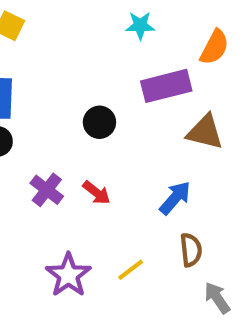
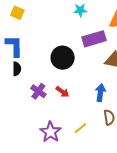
black circle: (99, 122) -> (63, 58), size x1.5
blue arrow: (175, 198) -> (100, 93), turned -30

